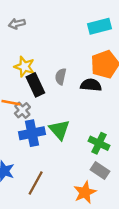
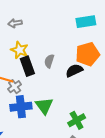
gray arrow: (17, 24) -> (15, 23), moved
black semicircle: (91, 85) -> (74, 71), turned -36
green cross: (99, 143) -> (77, 120), turned 30

